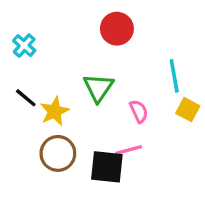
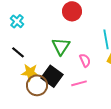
yellow star: (55, 111) -> (30, 72), moved, turned 30
black square: (107, 167) -> (52, 76), moved, turned 30

